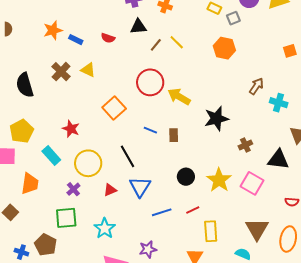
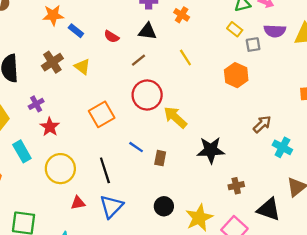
brown line: (156, 45) -> (138, 60), moved
purple cross: (73, 189) -> (36, 104), moved

